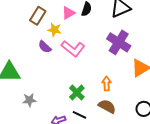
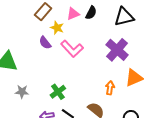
orange arrow: (107, 84) -> (110, 88), moved
green cross: (77, 93) -> (58, 92), moved

